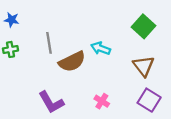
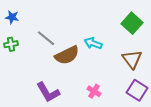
gray line: (49, 43) -> (46, 38), turned -42

